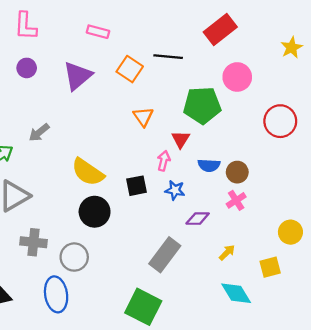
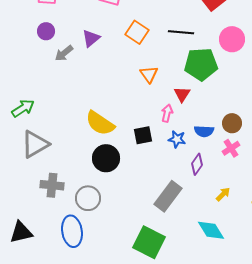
black line: (168, 57) -> (181, 32), moved
purple triangle: (78, 76) -> (91, 38), size x0.7
gray arrow: (39, 132) -> (64, 53), moved
blue semicircle: (209, 165) -> (204, 131), moved
purple diamond: (198, 219) -> (197, 164), turned -55
cyan diamond: (236, 293) -> (211, 230), moved

